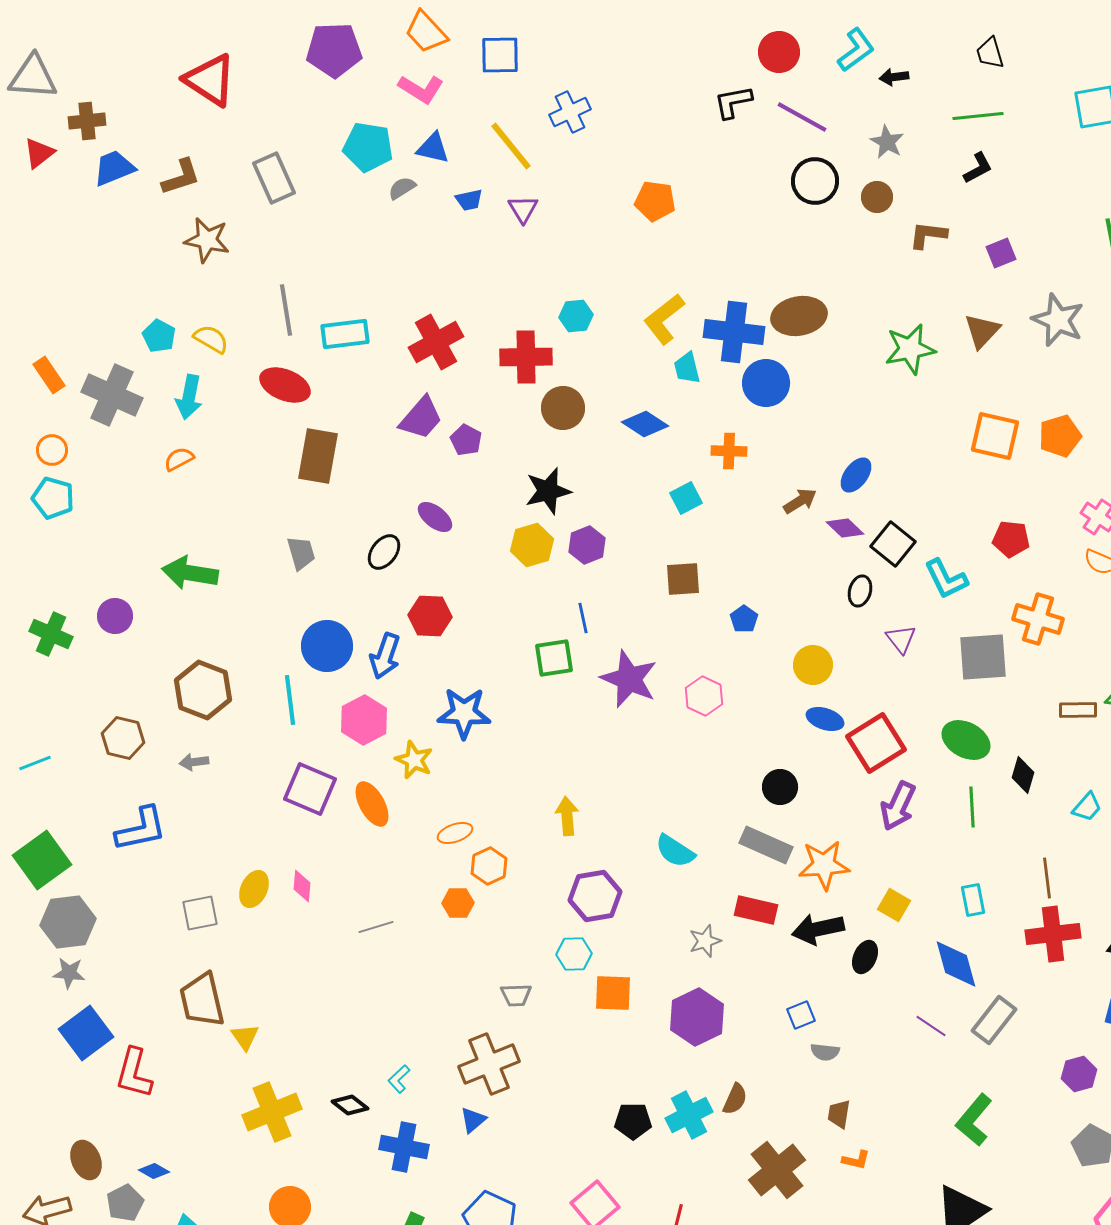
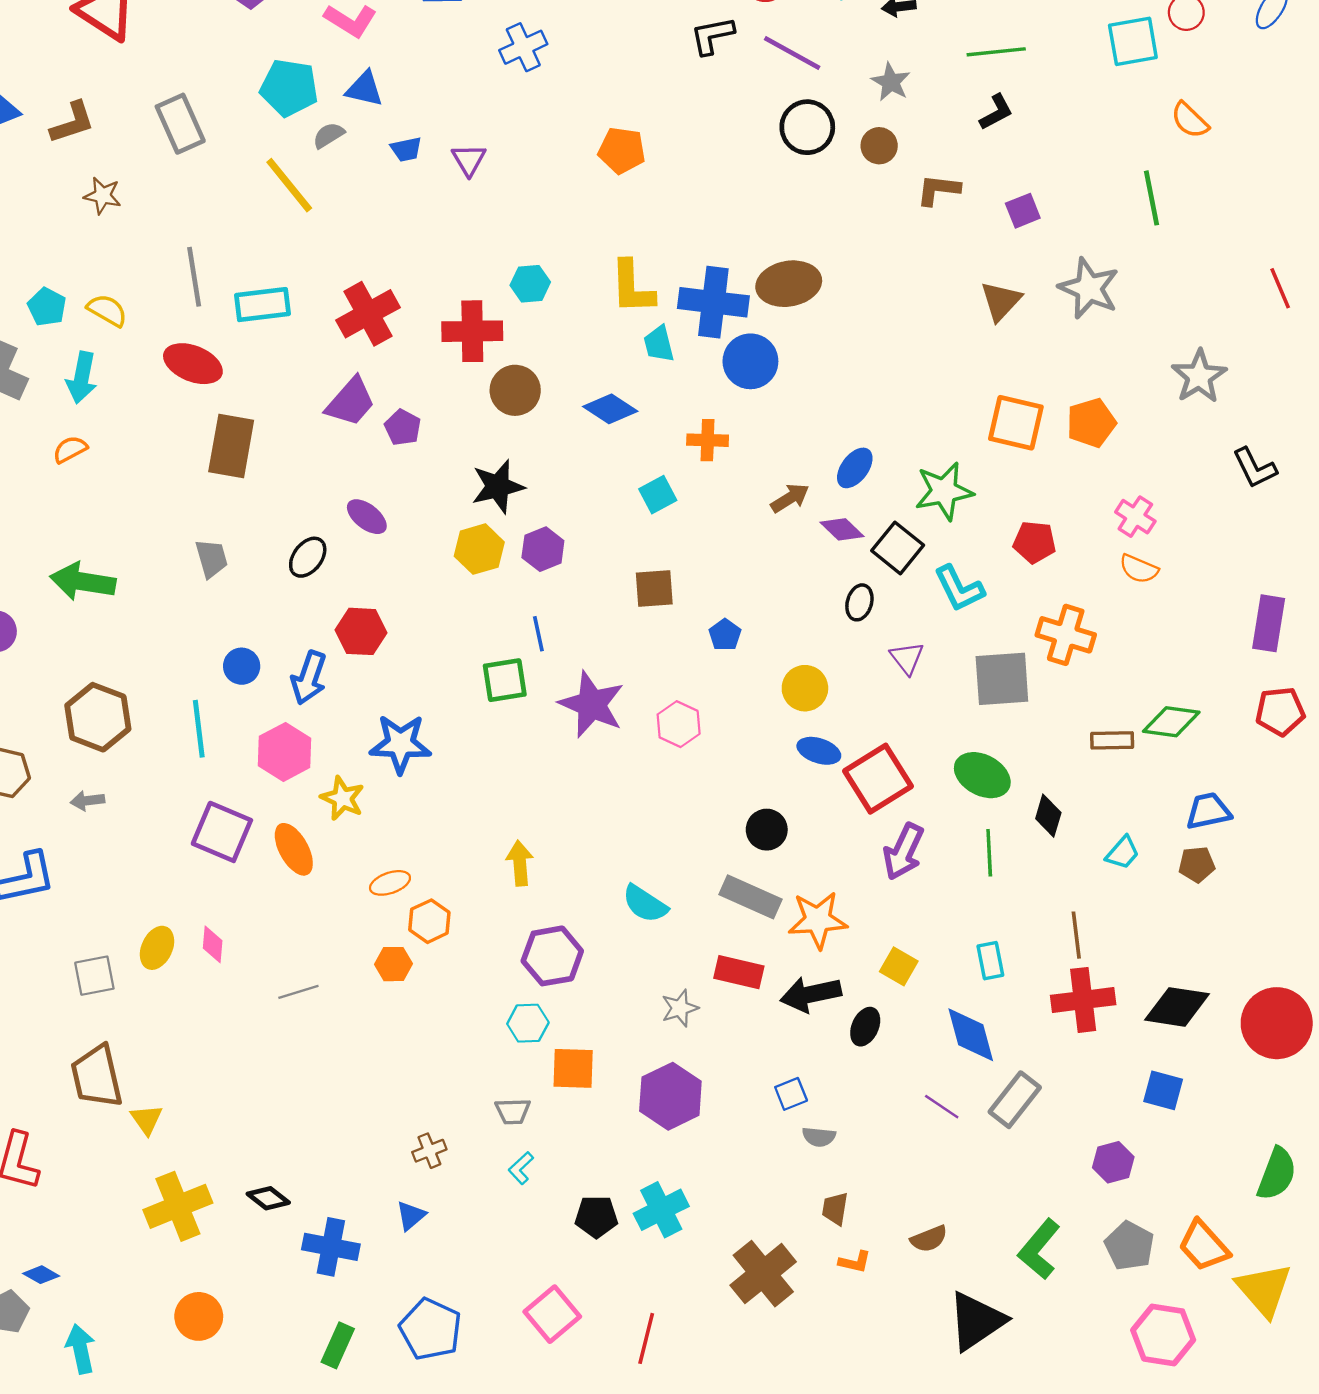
yellow line: (511, 146) -> (289, 185), moved
brown star: (207, 240) -> (103, 196), size x0.7
yellow L-shape: (664, 319) -> (632, 287), turned -54
green star: (910, 349) -> (944, 491), moved
blue circle: (327, 646) -> (242, 666), size x0.6
gray trapezoid: (516, 995) -> (513, 1111), moved
brown cross: (489, 1064) -> (429, 1151), size x0.5
cyan L-shape: (399, 1079) -> (521, 1168), moved
brown semicircle: (735, 1099) -> (929, 1239), moved, turned 44
green L-shape: (974, 1120) -> (1039, 1249), moved

